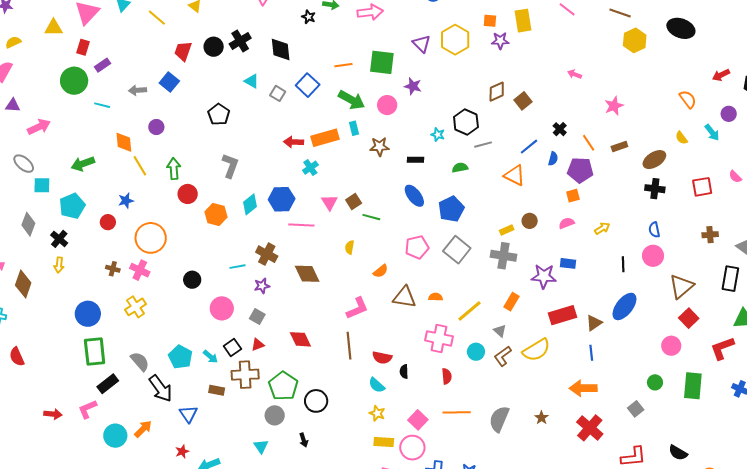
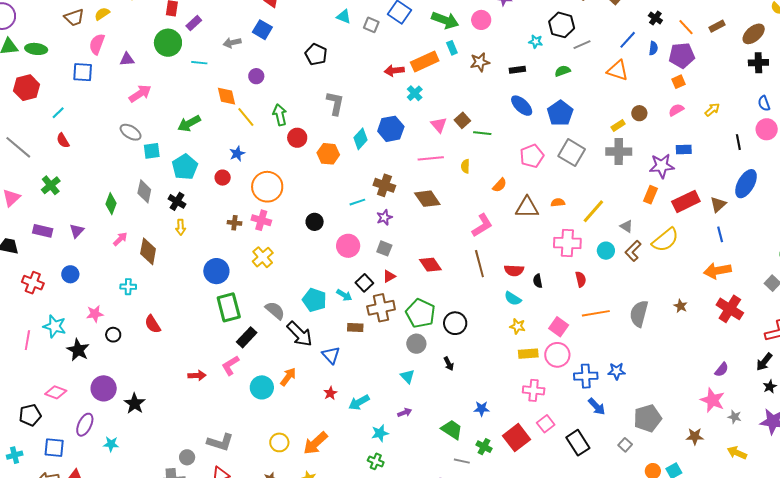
purple triangle: (13, 105) -> (127, 59), moved
pink line: (301, 225) -> (431, 158), moved
orange rectangle: (511, 302) -> (650, 195), moved

